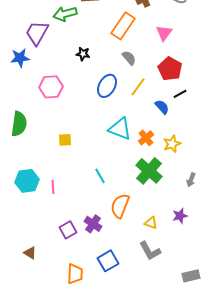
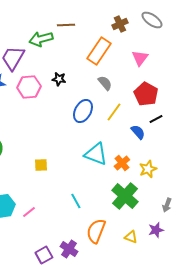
pink hexagon: (51, 87) -> (29, 87), moved
pink line: (53, 187) -> (29, 212), turned 56
purple star: (180, 216) -> (156, 230), moved
yellow triangle: (151, 223) -> (131, 237), moved

